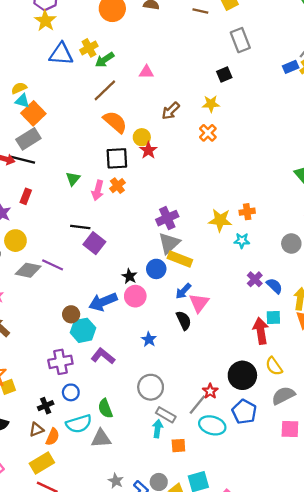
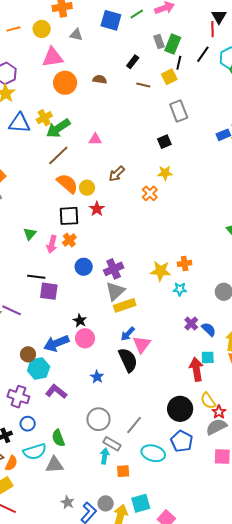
green arrow: (105, 60) -> (58, 128), size x1.4
yellow star: (211, 104) -> (165, 173), moved
yellow circle: (142, 137) -> (87, 188), moved
purple square: (94, 243) -> (49, 291), turned -30
yellow rectangle: (180, 259) -> (125, 305), turned -40
blue circle: (156, 269) -> (84, 267), moved
black semicircle: (184, 320) -> (128, 360), size x1.4
purple cross: (60, 362) -> (18, 397), turned 30
red star: (210, 391) -> (219, 412), moved
gray line: (197, 405) -> (134, 425), moved

